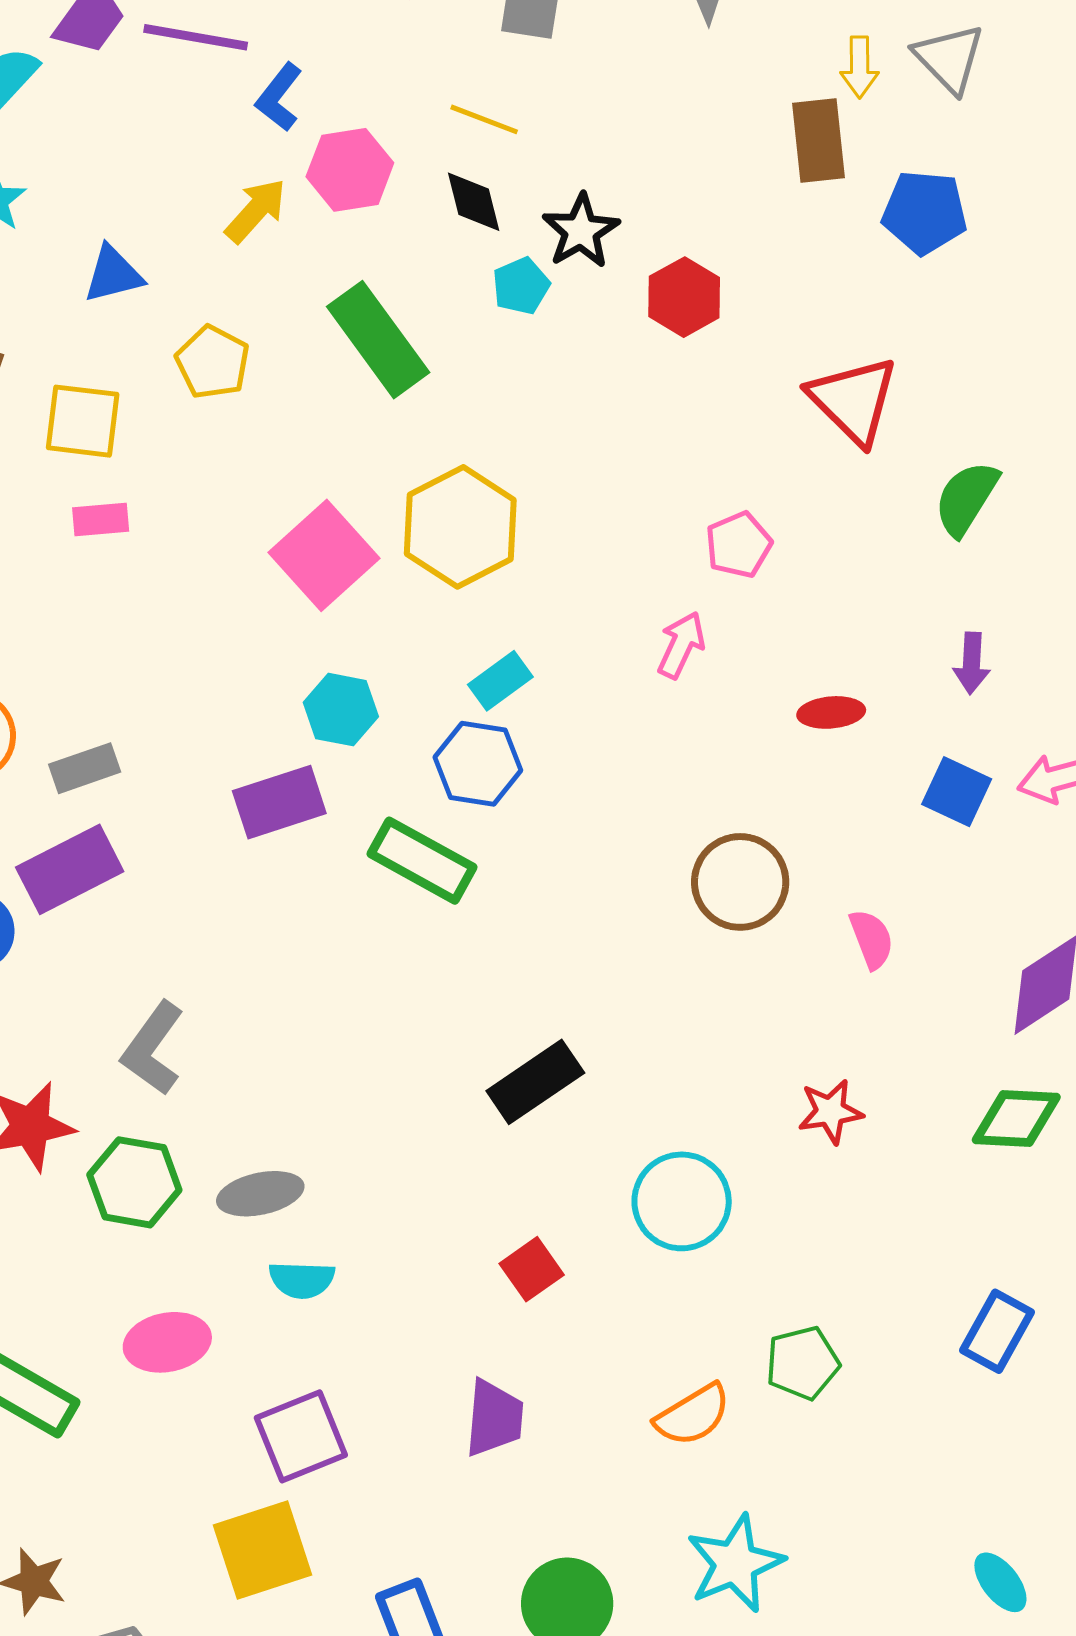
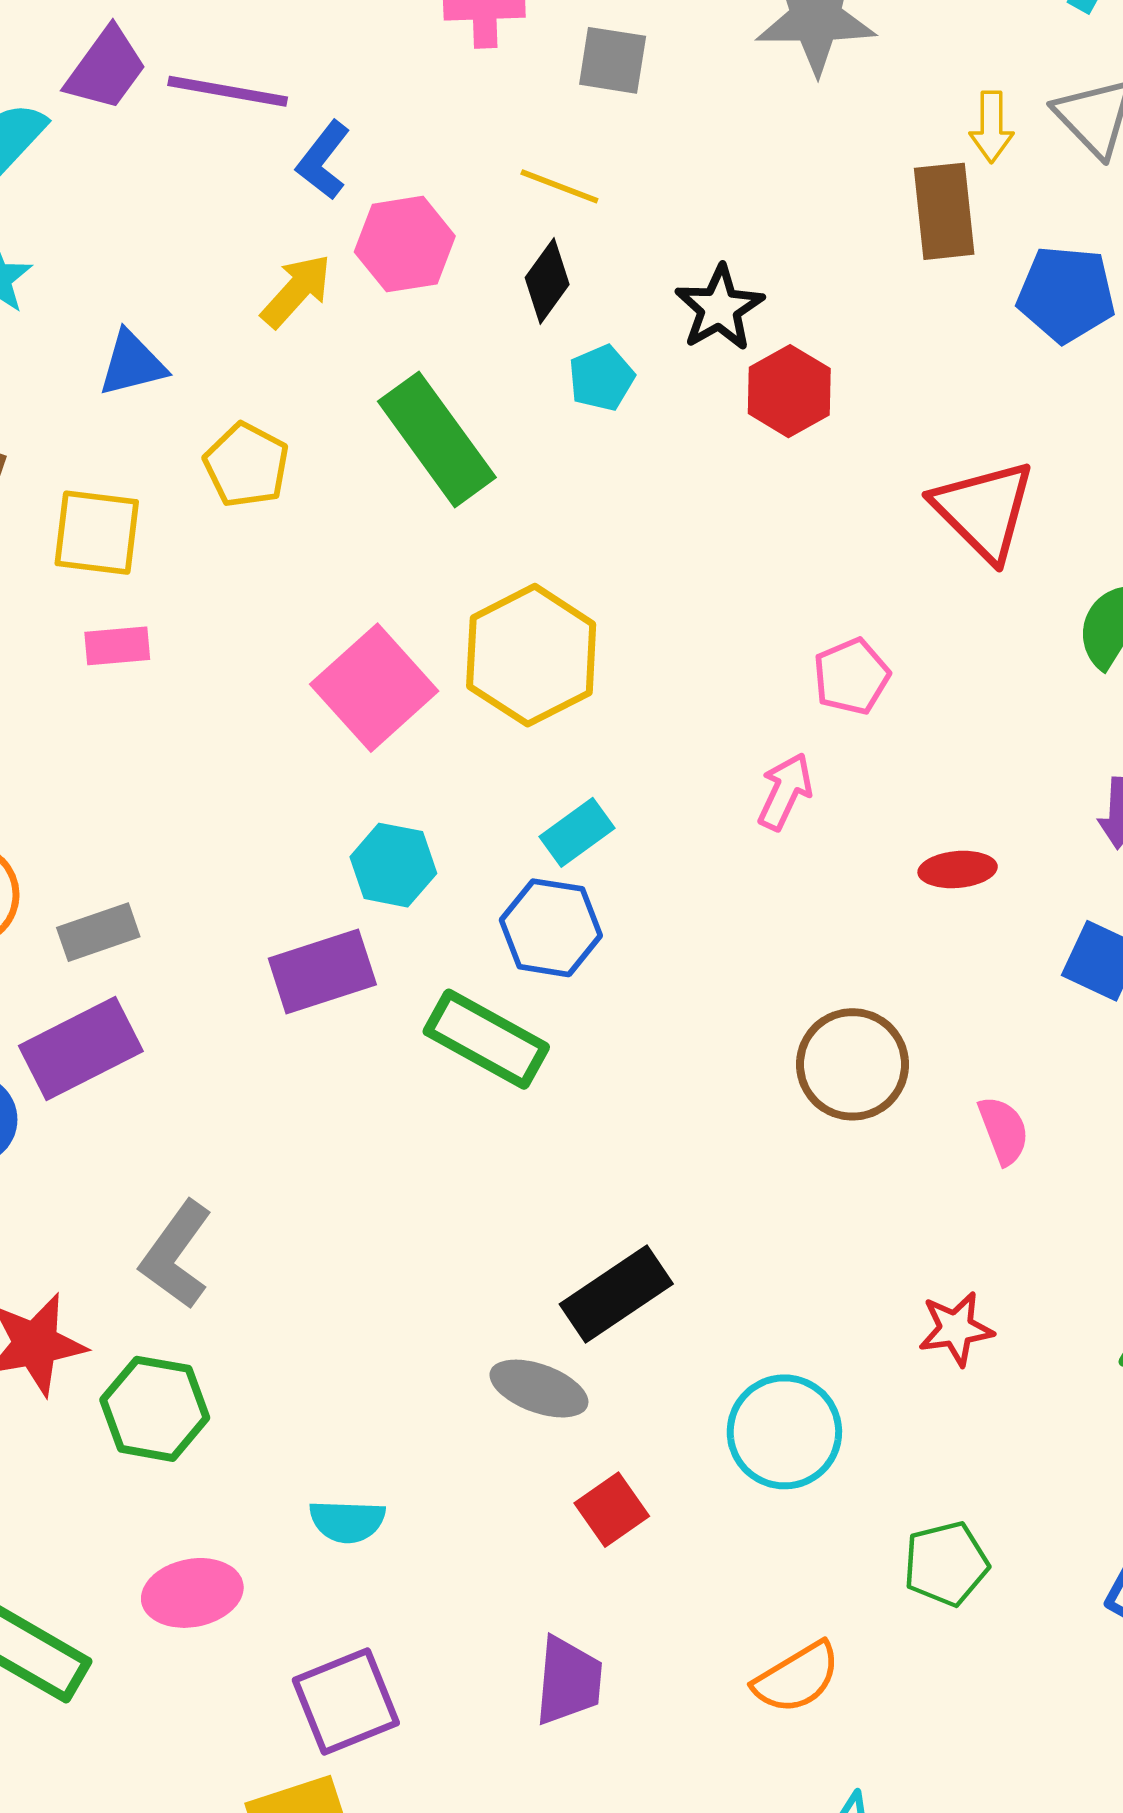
black diamond: (474, 202) -> (547, 281), turned 50
black star: (581, 231) -> (719, 308), moved
gray ellipse: (260, 1194) -> (539, 1389), moved, turned 32
green pentagon: (803, 1363) -> (946, 1564), moved

